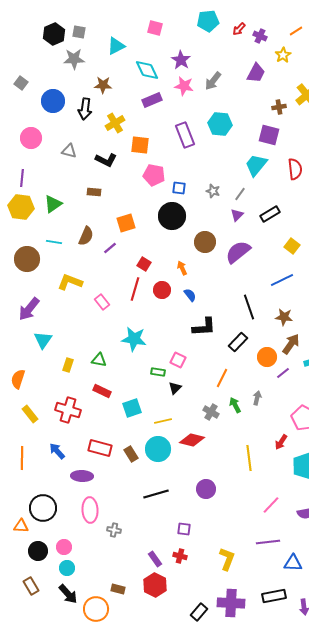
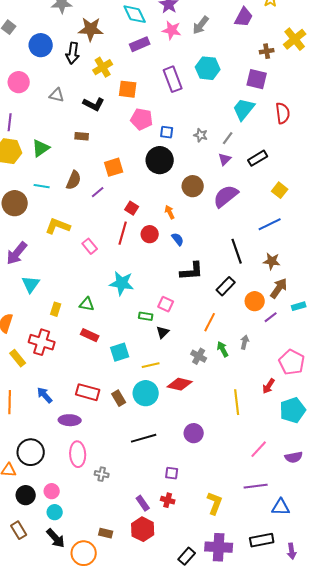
brown star: (103, 85) -> (91, 29), size x1.4
red cross: (68, 410) -> (42, 342), moved

